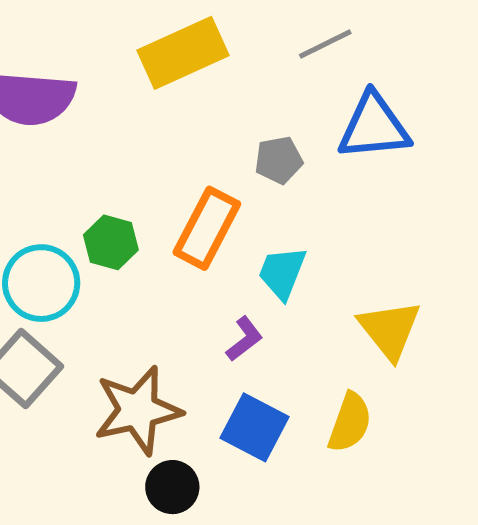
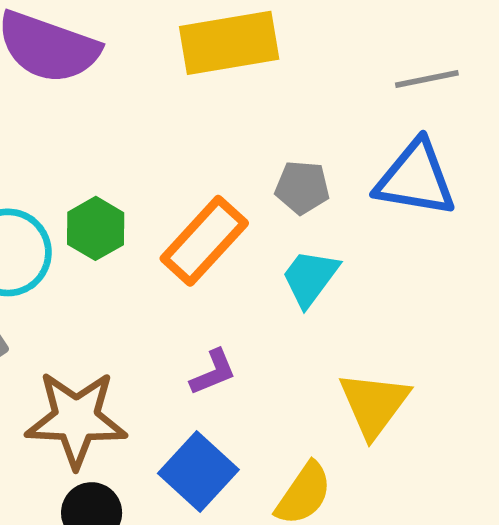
gray line: (325, 44) -> (427, 79), moved
cyan trapezoid: (282, 273) -> (310, 278), moved

